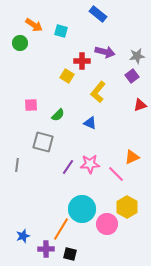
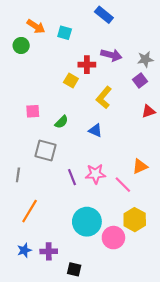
purple line: (68, 167) -> (72, 177), turned -56
orange line: (61, 229) -> (30, 211), moved
purple cross: (46, 249) -> (49, 251), moved

